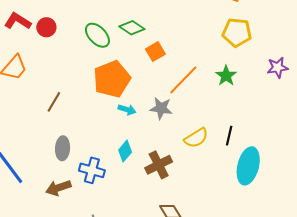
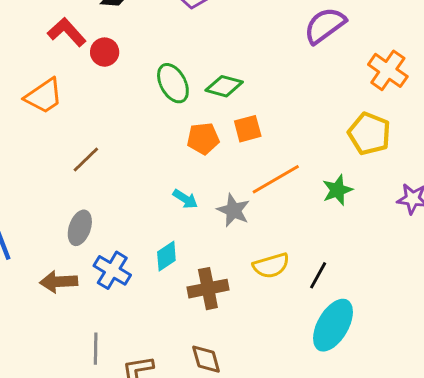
green diamond: (132, 28) -> (224, 86), turned -35
orange pentagon: (112, 79) -> (203, 139), moved, size x0.6

